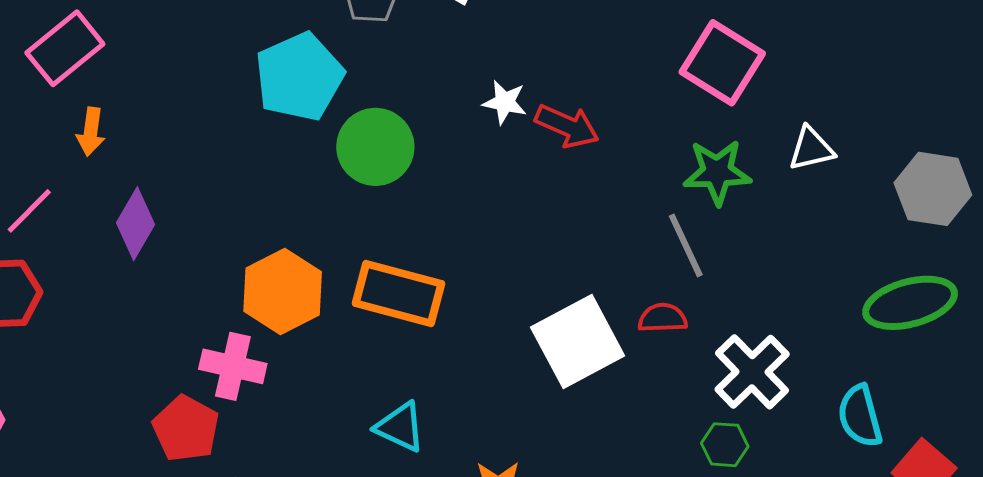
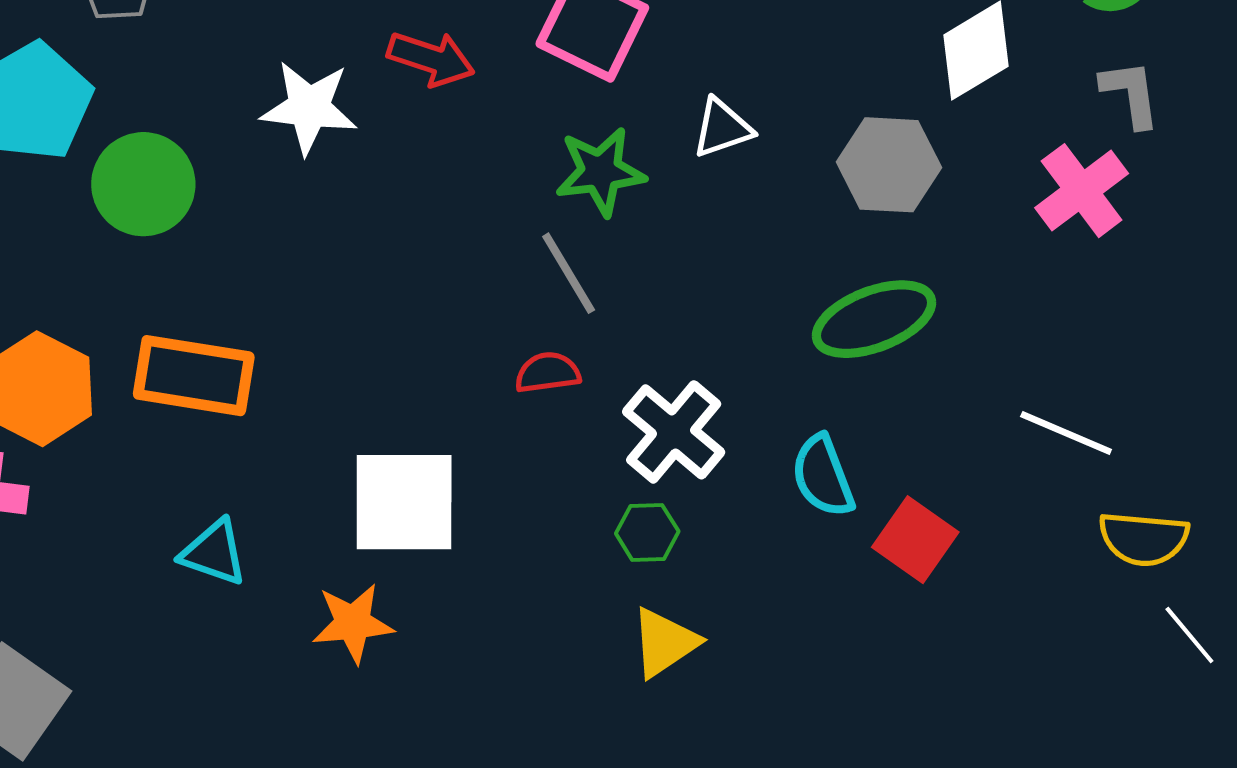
white star: (505, 102) -> (309, 108), size x1.6
red arrow: (567, 126) -> (431, 59), moved
white square: (578, 342) -> (404, 502), moved, turned 34

